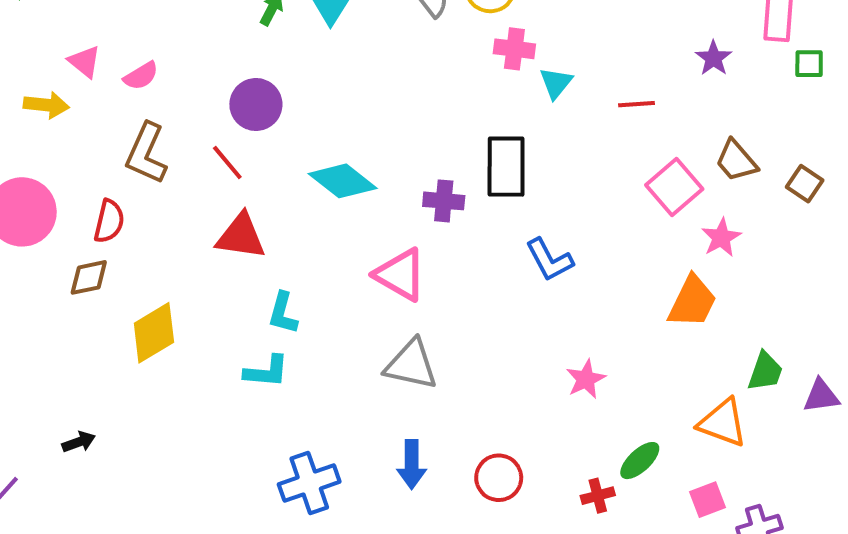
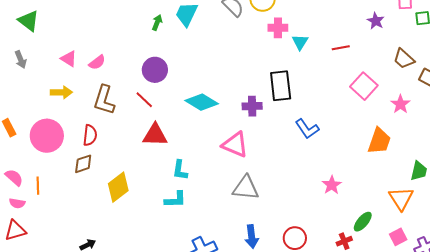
yellow arrow: (46, 105) -> (61, 92), moved
brown trapezoid: (736, 161) -> (404, 59), moved
pink star: (721, 238) -> (400, 104), moved
orange triangle: (723, 423) -> (401, 198), turned 44

